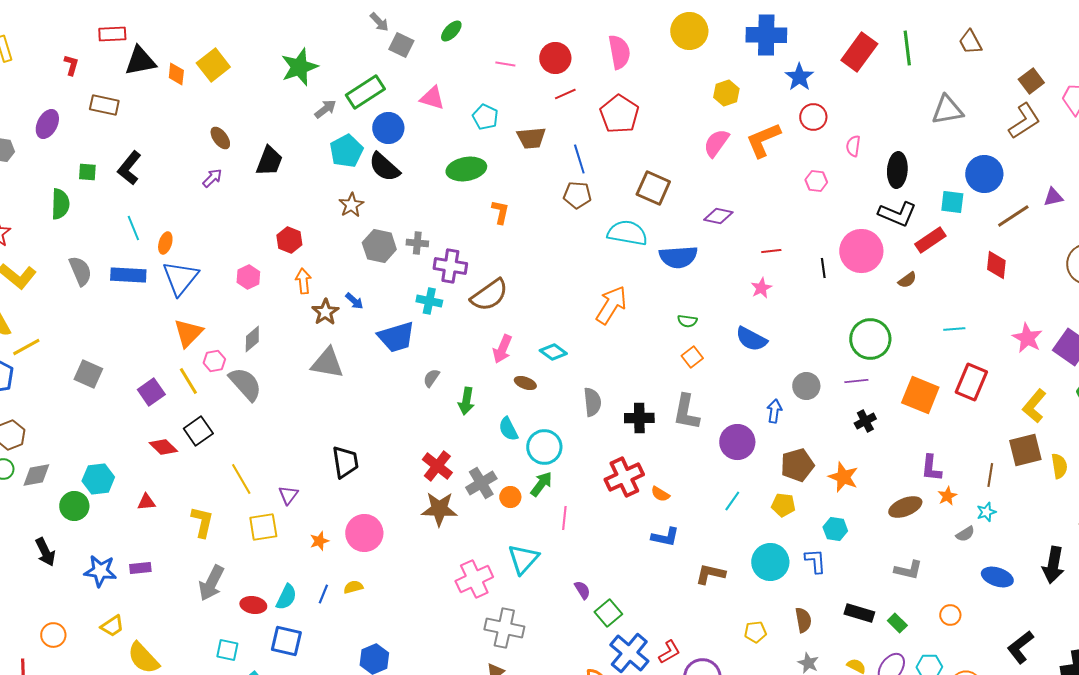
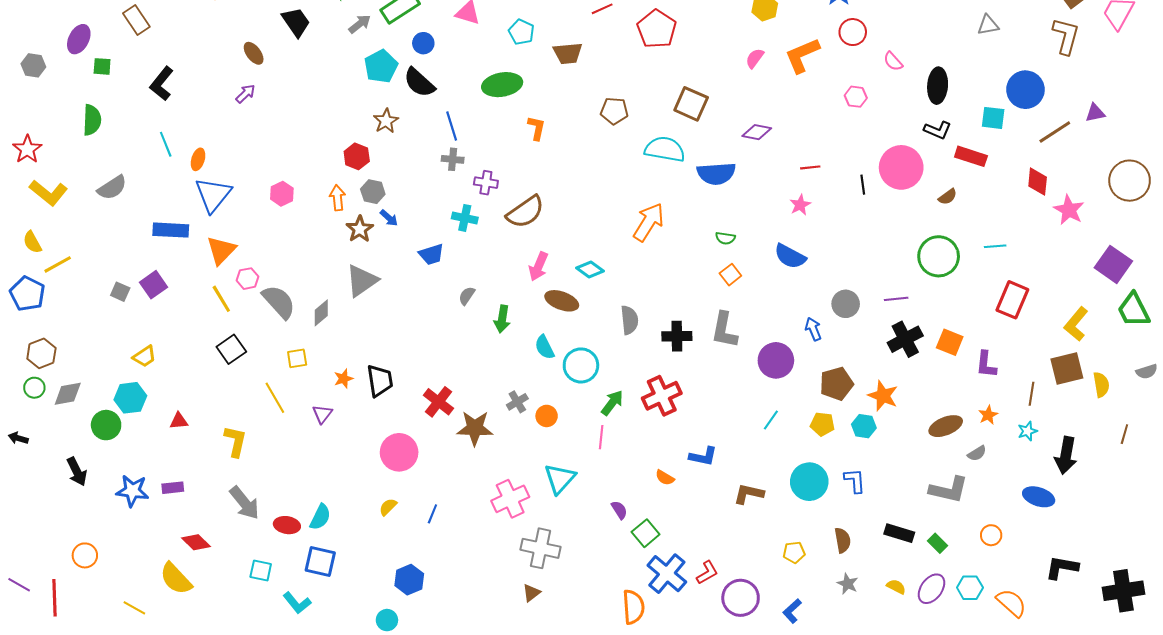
brown rectangle: (104, 105) -> (136, 20), turned 44
gray triangle: (947, 110) -> (988, 25), size x0.7
brown L-shape: (1024, 121) -> (1066, 36), turned -42
blue circle: (388, 128) -> (423, 43), size x0.7
pink semicircle: (716, 143) -> (755, 58), size x0.7
pink semicircle: (853, 146) -> (893, 61), turned -50
blue line: (579, 159) -> (452, 126), moved
black trapezoid: (269, 161) -> (296, 22), moved, turned -56
green square: (87, 172) -> (102, 66), moved
black L-shape: (897, 214) -> (938, 130), size x0.7
red hexagon: (289, 240) -> (357, 156), moved
red rectangle: (930, 240) -> (971, 156), turned 52
gray hexagon: (379, 246) -> (373, 192), moved, size x0.7
purple cross: (450, 266) -> (486, 183), size x0.7
gray semicircle: (80, 271) -> (112, 188), turned 80
blue rectangle: (128, 275) -> (171, 230), moved
blue trapezoid: (396, 337) -> (431, 254), size x0.7
pink star: (1027, 338) -> (1069, 210), moved
gray diamond: (252, 339) -> (321, 313), moved
green circle: (870, 339) -> (939, 256), moved
gray triangle: (327, 363) -> (362, 281), turned -45
gray square: (88, 374) -> (120, 292), size x0.7
brown ellipse: (525, 383) -> (562, 301), size x1.5
purple square: (151, 392) -> (154, 285), moved
orange square: (920, 395) -> (950, 342), moved, size x0.7
blue arrow: (774, 411) -> (813, 329), turned -30
black cross: (865, 421) -> (905, 339), size x1.6
red diamond: (163, 447) -> (196, 542), moved
red cross: (437, 466) -> (438, 402), moved
purple L-shape: (931, 468) -> (986, 364), moved
gray cross: (481, 483) -> (517, 402), size x0.7
green arrow: (541, 484) -> (612, 403), moved
orange semicircle: (660, 494) -> (665, 478), moved
yellow square: (263, 527) -> (297, 358), moved, size x0.7
cyan hexagon: (835, 529) -> (864, 426), moved
gray semicircle: (965, 534) -> (977, 453), moved
orange star: (319, 541) -> (344, 379), moved
black arrow: (1053, 565) -> (1066, 455), moved
gray L-shape: (908, 570) -> (949, 490), size x1.4
gray arrow: (211, 583) -> (244, 503), turned -66
yellow semicircle: (353, 587) -> (388, 507), turned -30
blue line: (323, 594) -> (432, 514), moved
yellow trapezoid: (112, 626) -> (144, 356), moved
black L-shape: (1020, 647) -> (1062, 568), turned 48

